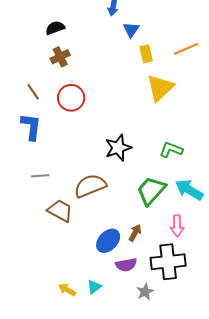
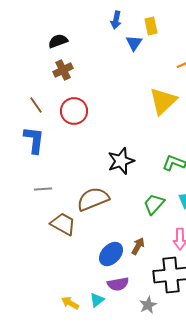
yellow rectangle: (146, 54) -> (151, 26), moved
green trapezoid: (151, 191) -> (154, 204), size x0.7
purple semicircle: (126, 265) -> (118, 284), moved

